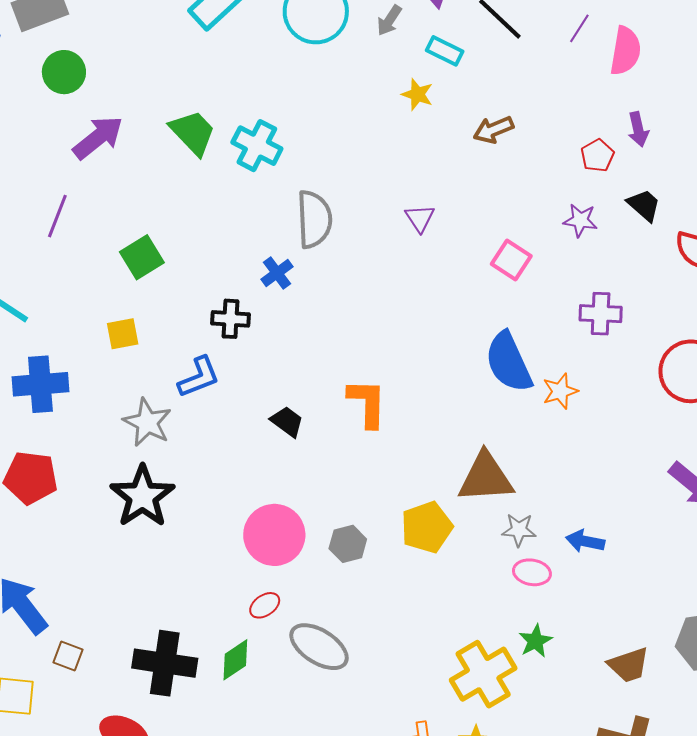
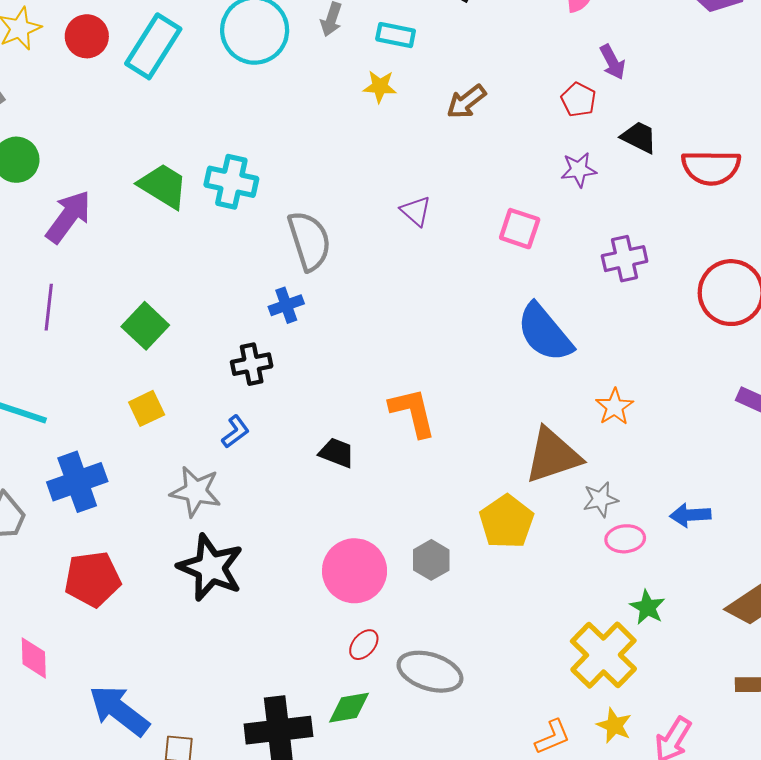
blue cross: (277, 273) -> (286, 305), turned 32
blue L-shape: (199, 377) -> (235, 432), size x0.7
orange star: (560, 391) -> (615, 407), moved
blue arrow: (585, 541) -> (690, 515), moved
green diamond: (235, 660) -> (349, 708), turned 39

